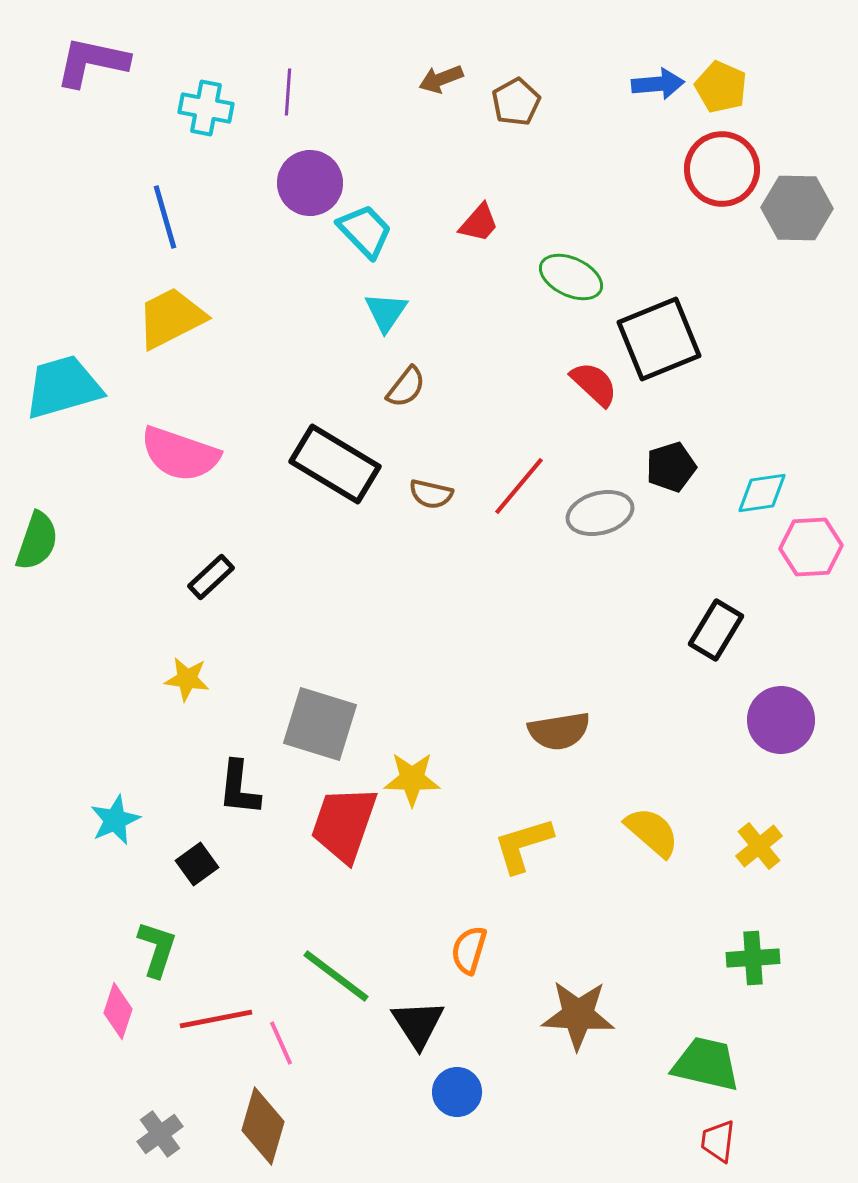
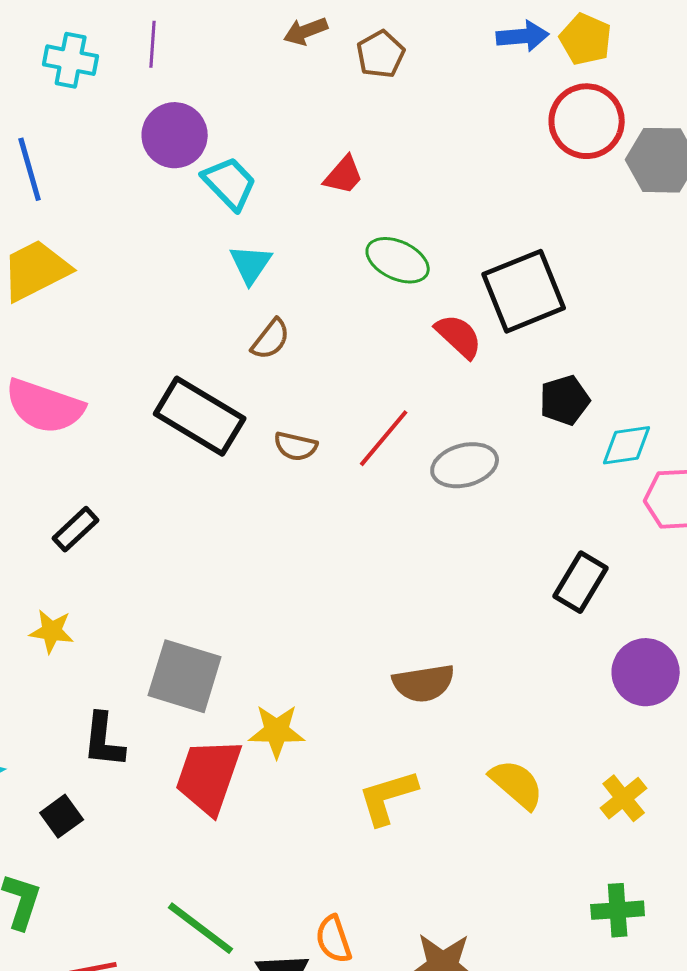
green ellipse: (571, 277) -> (398, 260), moved
black pentagon: (671, 467) -> (565, 400), moved
orange semicircle: (469, 950) -> (334, 939), moved, turned -36

